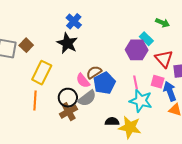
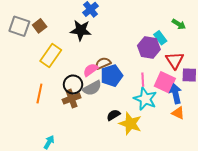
black star: (67, 43) -> (81, 30), turned -30
pink semicircle: (83, 81) -> (91, 70), turned 84
pink square: (158, 82) -> (165, 82), size x1.5
orange line: (35, 101) -> (39, 93), moved
black semicircle: (112, 121) -> (113, 115), turned -40

